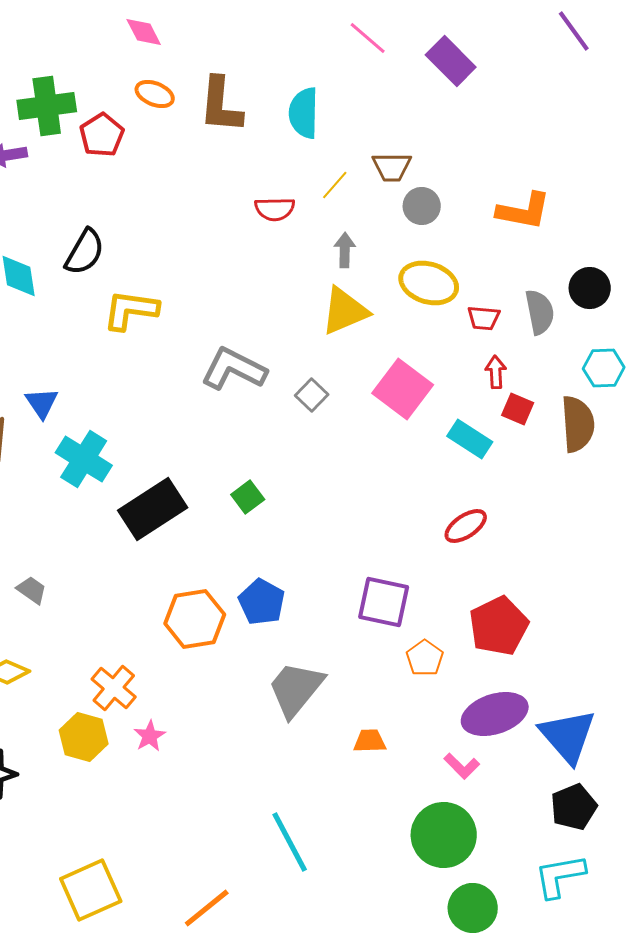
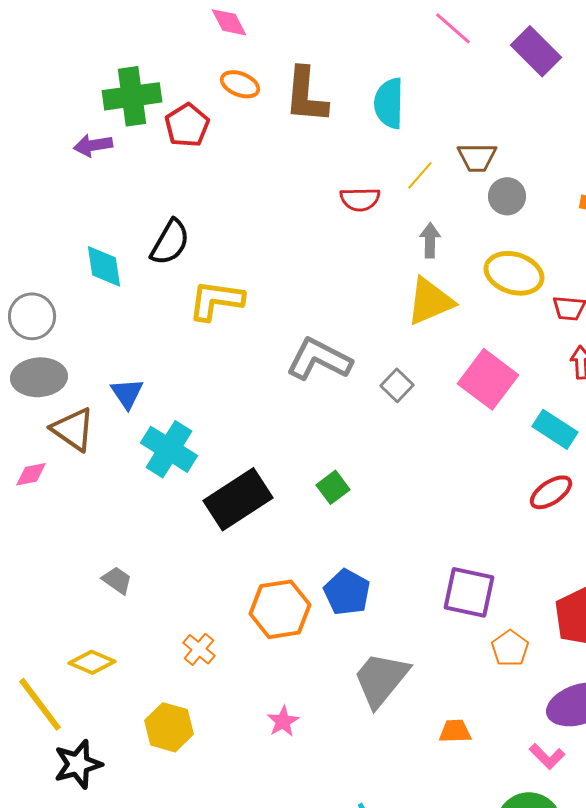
red ellipse: (466, 526) -> (551, 492), moved
orange cross: (114, 688) -> (199, 649), moved, size x0.7
pink star: (150, 736) -> (283, 721), moved

